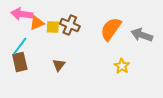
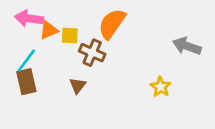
brown cross: (70, 25) -> (92, 53), moved
orange semicircle: (111, 29) -> (112, 24), moved

